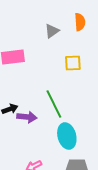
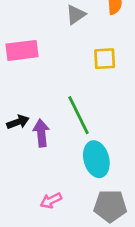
purple arrow: (27, 117) -> (41, 133), turned -102

